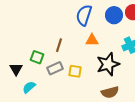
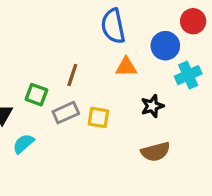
blue semicircle: (84, 15) -> (113, 26), turned -30
blue circle: (114, 15) -> (165, 46), moved
black star: (108, 64) -> (152, 106), size x0.6

